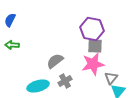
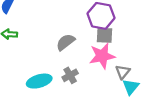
gray semicircle: (55, 61) -> (66, 42), moved

